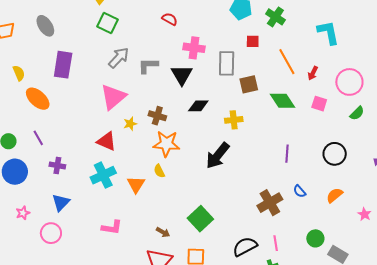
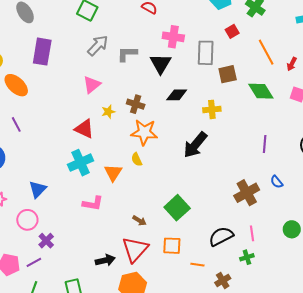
red square: (253, 41) -> (232, 31), turned -32
pink triangle: (113, 97) -> (92, 85), size x0.7
purple cross: (57, 166) -> (46, 241), moved, turned 35
pink L-shape: (112, 227) -> (93, 203), moved

